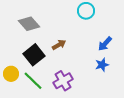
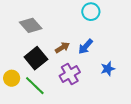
blue arrow: (105, 44) -> (86, 46), moved
purple cross: (63, 81) -> (70, 74), moved

